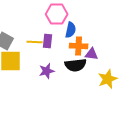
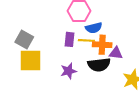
blue semicircle: (71, 30) -> (94, 28), turned 63
yellow line: (35, 42) -> (86, 40), moved

